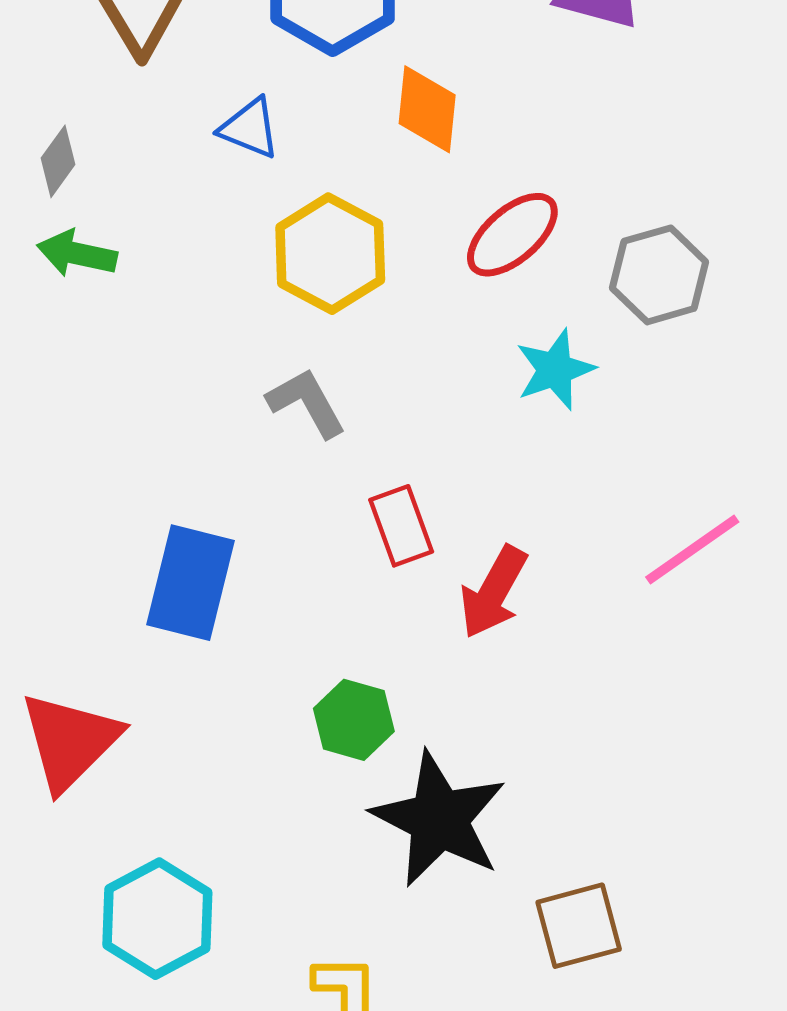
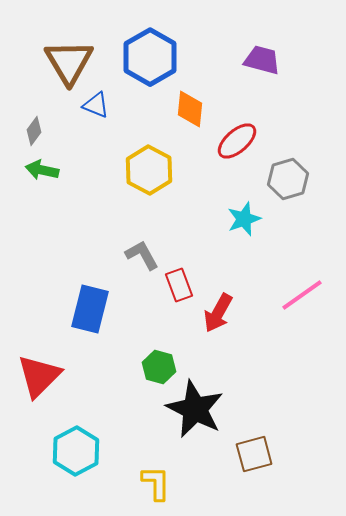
blue triangle: (250, 128) -> (96, 105), moved
red ellipse: (512, 235) -> (237, 141), moved
gray L-shape: (306, 403) -> (142, 255), moved

